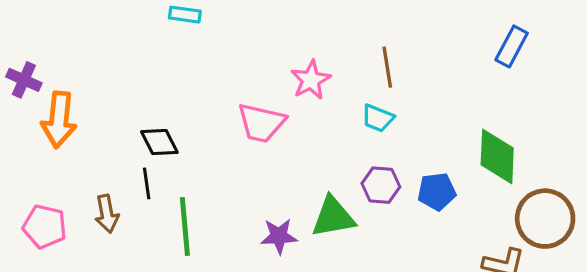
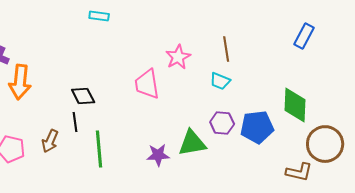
pink trapezoid: (261, 123) -> (147, 84), turned 68
blue pentagon: (437, 191) -> (257, 127), size x1.4
brown arrow: (107, 214) -> (50, 141), turned 35

